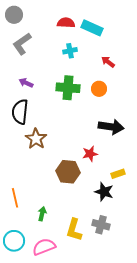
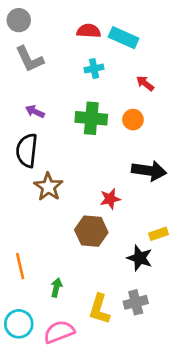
gray L-shape: (22, 44) -> (30, 59), turned -80
red star: (90, 154) -> (110, 199), moved
gray cross: (101, 225) -> (136, 302), turned -30

